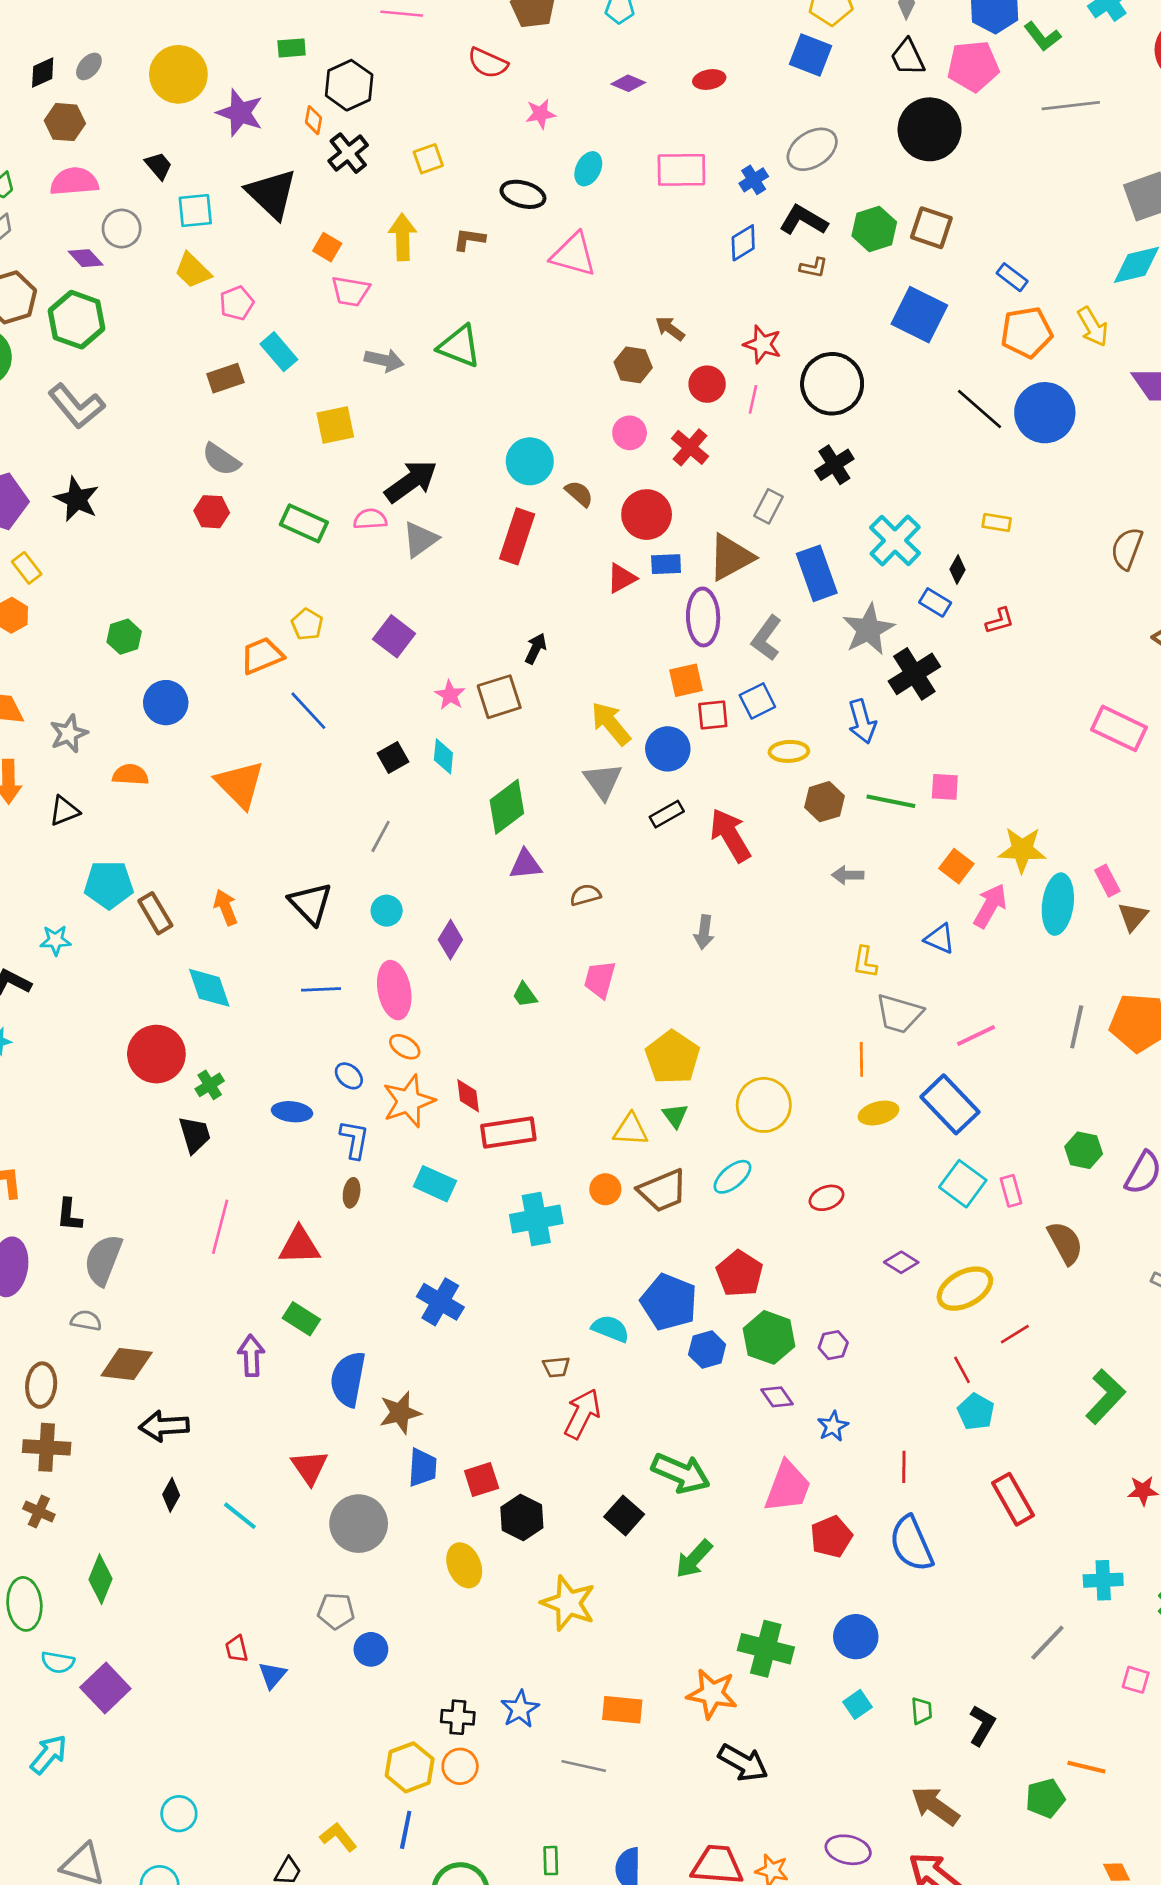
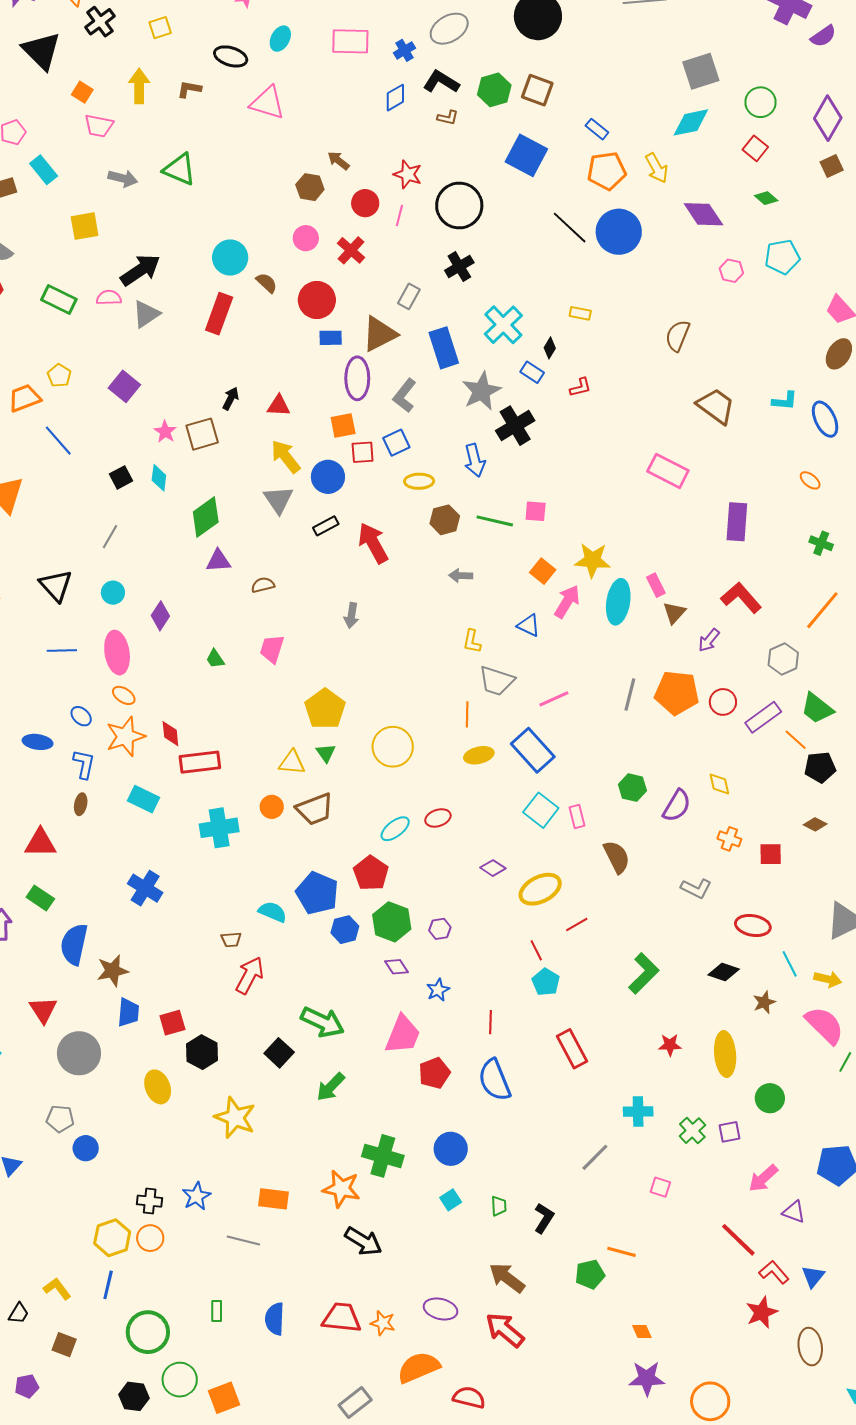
red triangle: (621, 578) -> (279, 406), moved, turned 30
cyan ellipse: (732, 1177) -> (395, 829), moved

